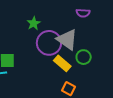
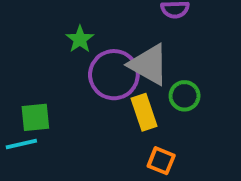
yellow rectangle: (62, 63) -> (144, 112), turned 36

